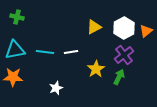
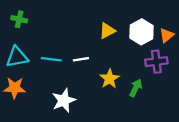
purple cross: (124, 55) -> (156, 62), moved, turned 30
white star: (56, 88) -> (64, 100), size x1.5

